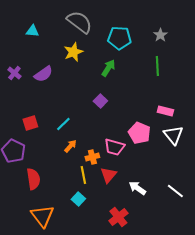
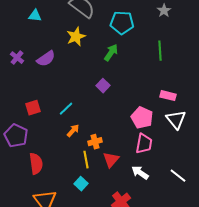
gray star: (160, 35) -> (164, 11), moved
pink trapezoid: (114, 147) -> (144, 144), moved, turned -95

